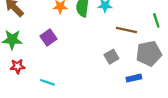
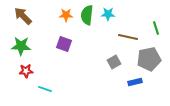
purple square: (48, 37) -> (64, 44), moved, turned -35
cyan line: (47, 82) -> (45, 89), moved

